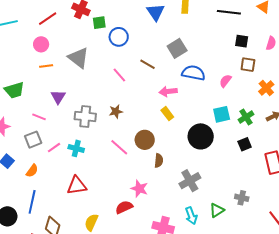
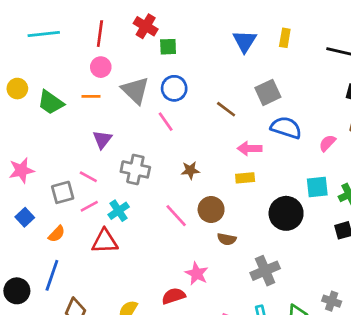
red line: (48, 19) -> (100, 34), turned -54
blue circle: (119, 37) -> (174, 88), moved
pink circle: (41, 44) -> (101, 67), moved
pink line: (119, 75) -> (166, 122), moved
green trapezoid: (14, 90) -> (51, 102), moved, turned 45
brown star: (116, 111) -> (190, 170), moved
yellow rectangle: (167, 114) -> (245, 178), turned -64
pink line: (39, 117) -> (88, 177), moved
cyan cross: (76, 148) -> (119, 211), turned 35
brown semicircle: (159, 161) -> (227, 239), turned 88
red triangle: (77, 186) -> (105, 241), moved

